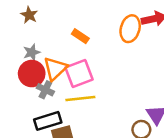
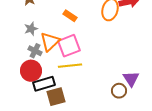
red circle: (32, 74) -> (31, 71), moved
gray cross: (45, 90) -> (35, 51), moved

